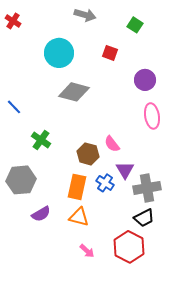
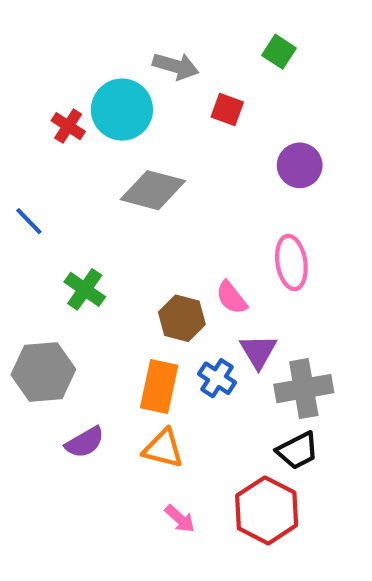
gray arrow: (85, 15) -> (176, 66), moved
red cross: (13, 21) -> (68, 126), moved
pink ellipse: (152, 116) -> (291, 262), moved

